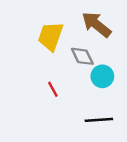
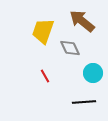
cyan circle: (102, 76) -> (93, 73), moved

